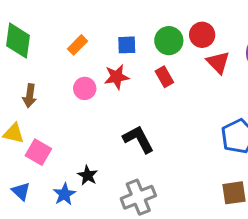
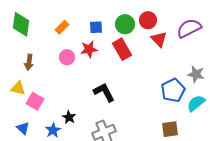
red rectangle: (164, 77) -> (122, 49), size x1.5

